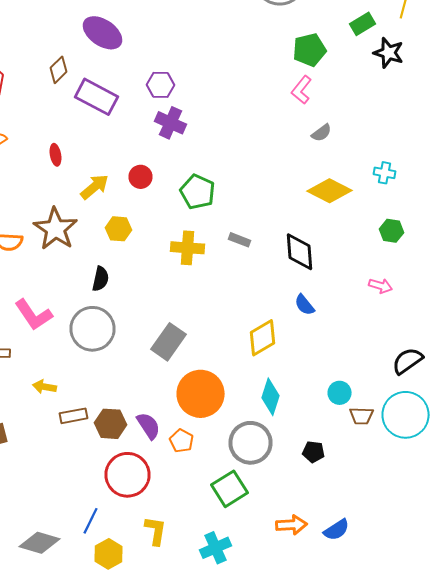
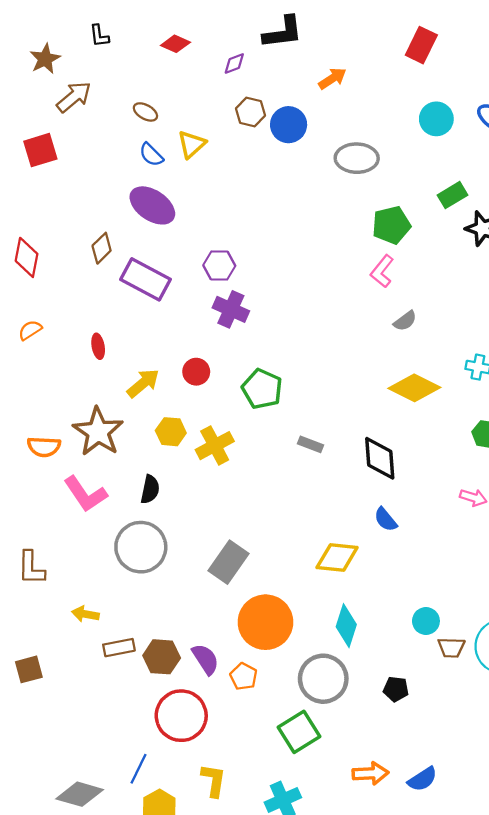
yellow cross: (188, 248) -> (215, 446), moved, turned -32
pink L-shape: (34, 315) -> (85, 494), moved
yellow diamond: (262, 338) -> (337, 558), turned 36

